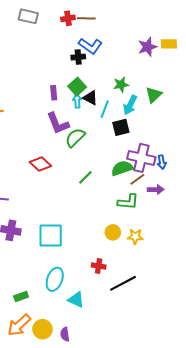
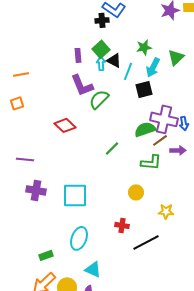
green line: (85, 177) -> (112, 148), moved
yellow star: (135, 236) -> (166, 211), moved
cyan triangle: (76, 300) -> (93, 269), moved

